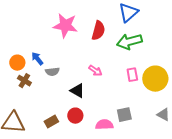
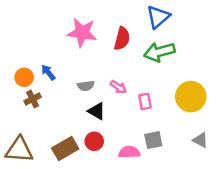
gray semicircle: (52, 72) -> (86, 86), moved
pink rectangle: (132, 75) -> (145, 101), moved
brown cross: (24, 81) -> (33, 99), turned 32
brown rectangle: (51, 122) -> (65, 149), size x1.5

